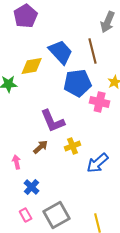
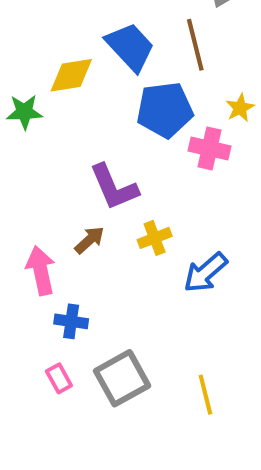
pink arrow: (17, 162) -> (41, 271), size x1.6
blue cross: (32, 187) -> (71, 321), turned -35

